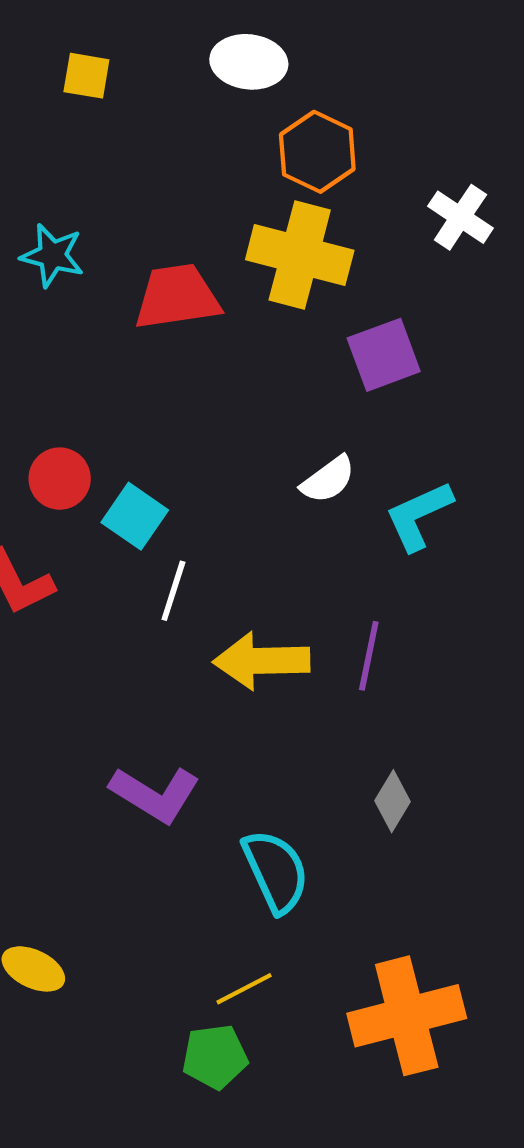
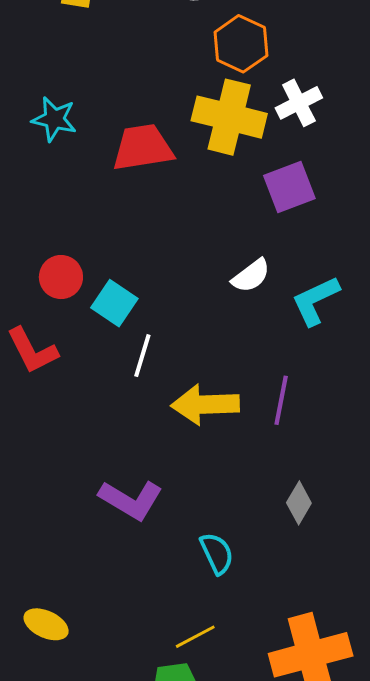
white cross: (460, 217) -> (299, 103), moved, turned 30
cyan semicircle: (276, 871) -> (217, 553), size x0.7

